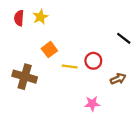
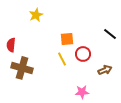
red semicircle: (19, 18) -> (11, 45), moved
orange square: (49, 50) -> (67, 39), moved, turned 32
yellow line: (70, 66) -> (62, 59), turned 56

